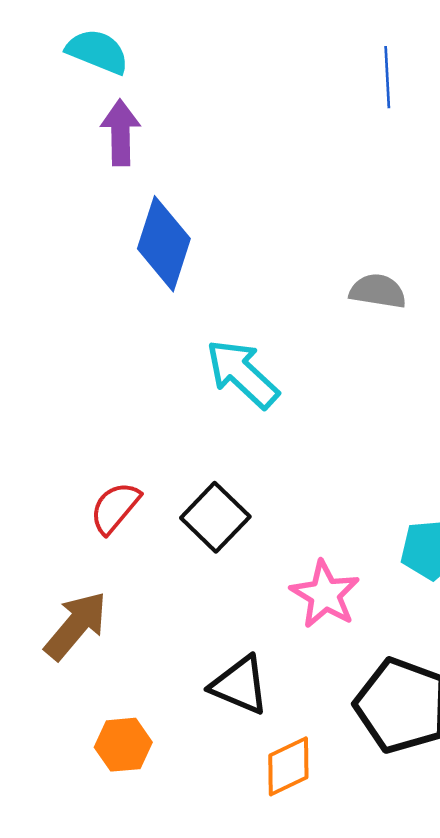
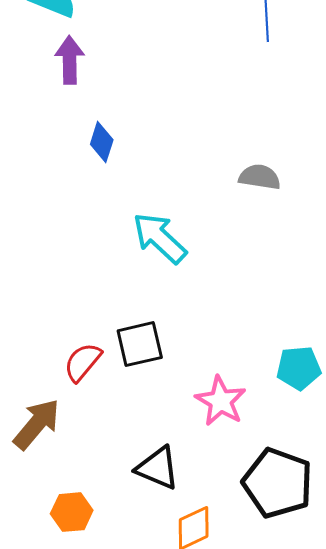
blue diamond: (164, 244) -> (102, 142), size x0.6
red semicircle: (115, 508) -> (83, 362), moved
black square: (215, 517) -> (140, 344), turned 33

